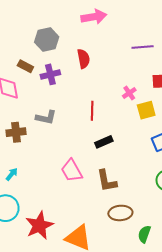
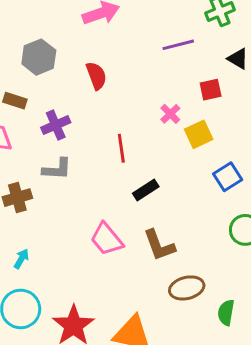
purple cross: (50, 74) -> (56, 125), moved

